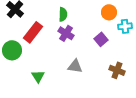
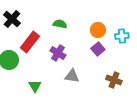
orange circle: (109, 12) -> (98, 30), moved
green semicircle: (63, 14) -> (60, 24), turned -80
purple cross: (66, 33) -> (58, 53), moved

